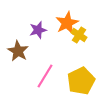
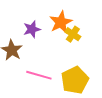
pink line: (45, 76) -> (39, 75), turned 75

